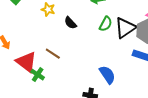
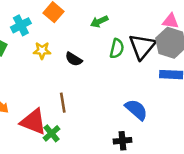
brown line: (53, 54) -> (63, 103), turned 63
green cross: (38, 75) -> (51, 133), turned 32

